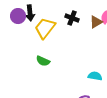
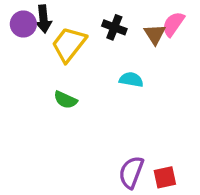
brown triangle: (96, 22) -> (155, 34), turned -32
cyan semicircle: (95, 76) -> (131, 80), moved

